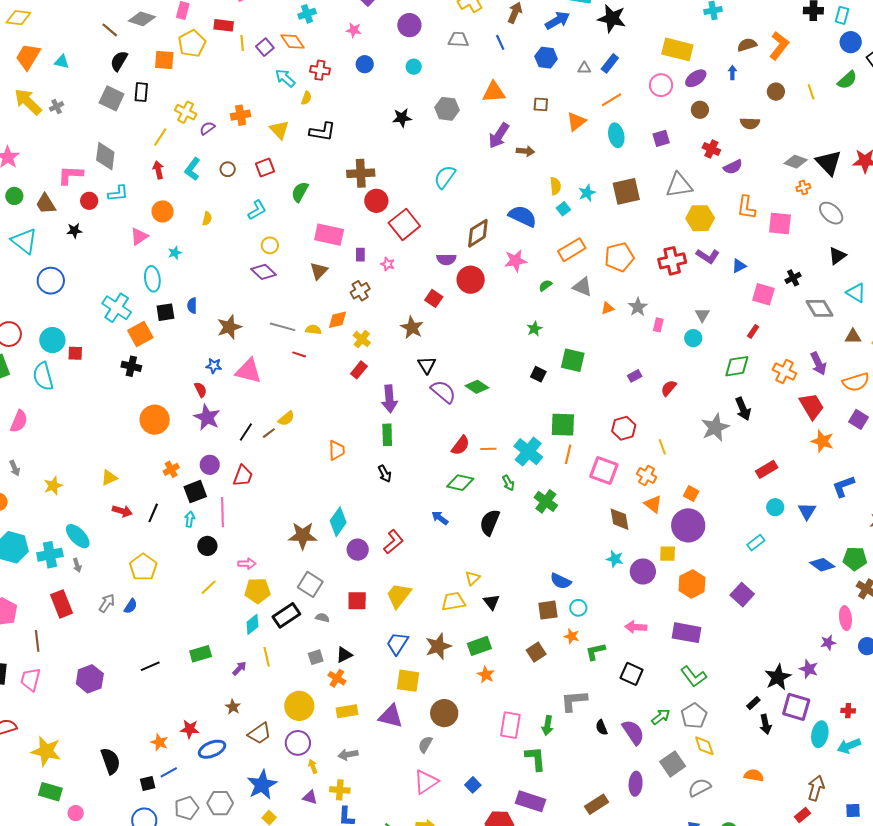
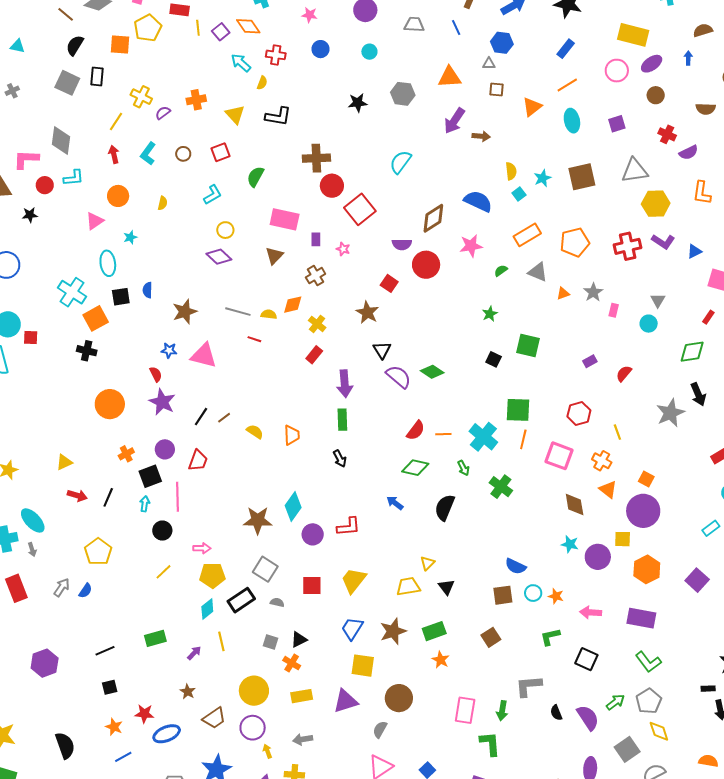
gray triangle: (584, 68) -> (489, 64), moved
yellow semicircle: (286, 419) -> (255, 432), moved, turned -108
red L-shape: (394, 542) -> (349, 527), turned 35
orange star: (572, 636) -> (556, 596), moved
gray square: (316, 657) -> (271, 642), turned 35
black rectangle: (753, 703) -> (708, 689), turned 40
purple triangle: (391, 716) -> (345, 701), turned -32
black square: (148, 783) -> (110, 687), moved

